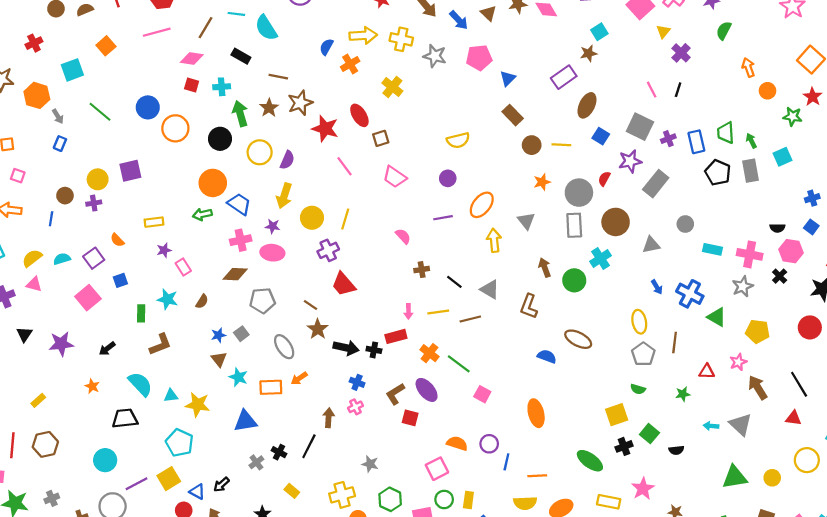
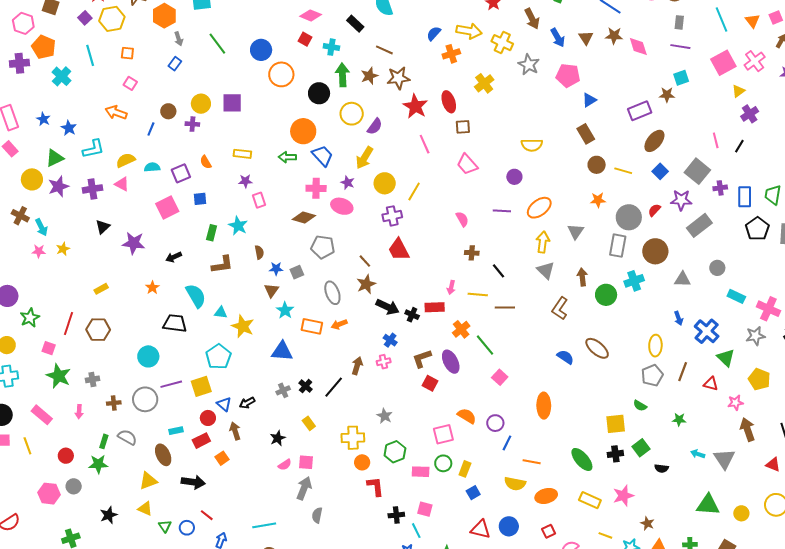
gray triangle: (490, 289) -> (546, 270), moved
brown semicircle: (202, 301) -> (259, 252), moved, turned -56
red triangle: (707, 371) -> (711, 384), moved

